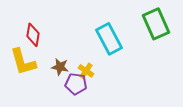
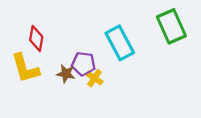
purple pentagon: (76, 84) -> (83, 64), moved

